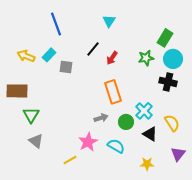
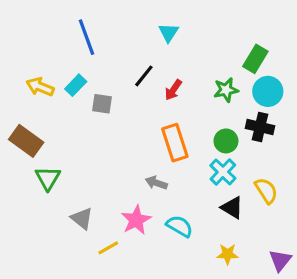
brown rectangle: (17, 91) -> (26, 141), turned 35
gray arrow: (101, 118) -> (156, 183), turned -144
green circle: (126, 122) -> (226, 141), moved
gray triangle: (36, 141) -> (82, 218), moved
purple triangle: (178, 154) -> (280, 260), moved

